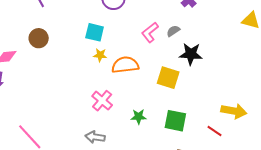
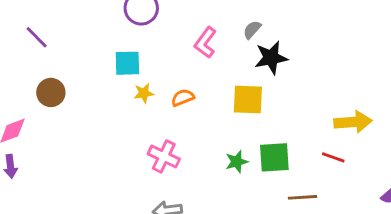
gray semicircle: (173, 31) -> (252, 30), moved
orange semicircle: (125, 65) -> (183, 98), size x0.6
green star: (139, 117) -> (237, 162), moved

